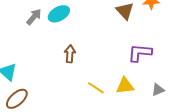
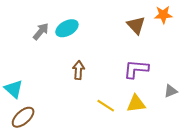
purple L-shape: (140, 53) -> (136, 69), moved
gray triangle: (158, 90) -> (171, 91), moved

